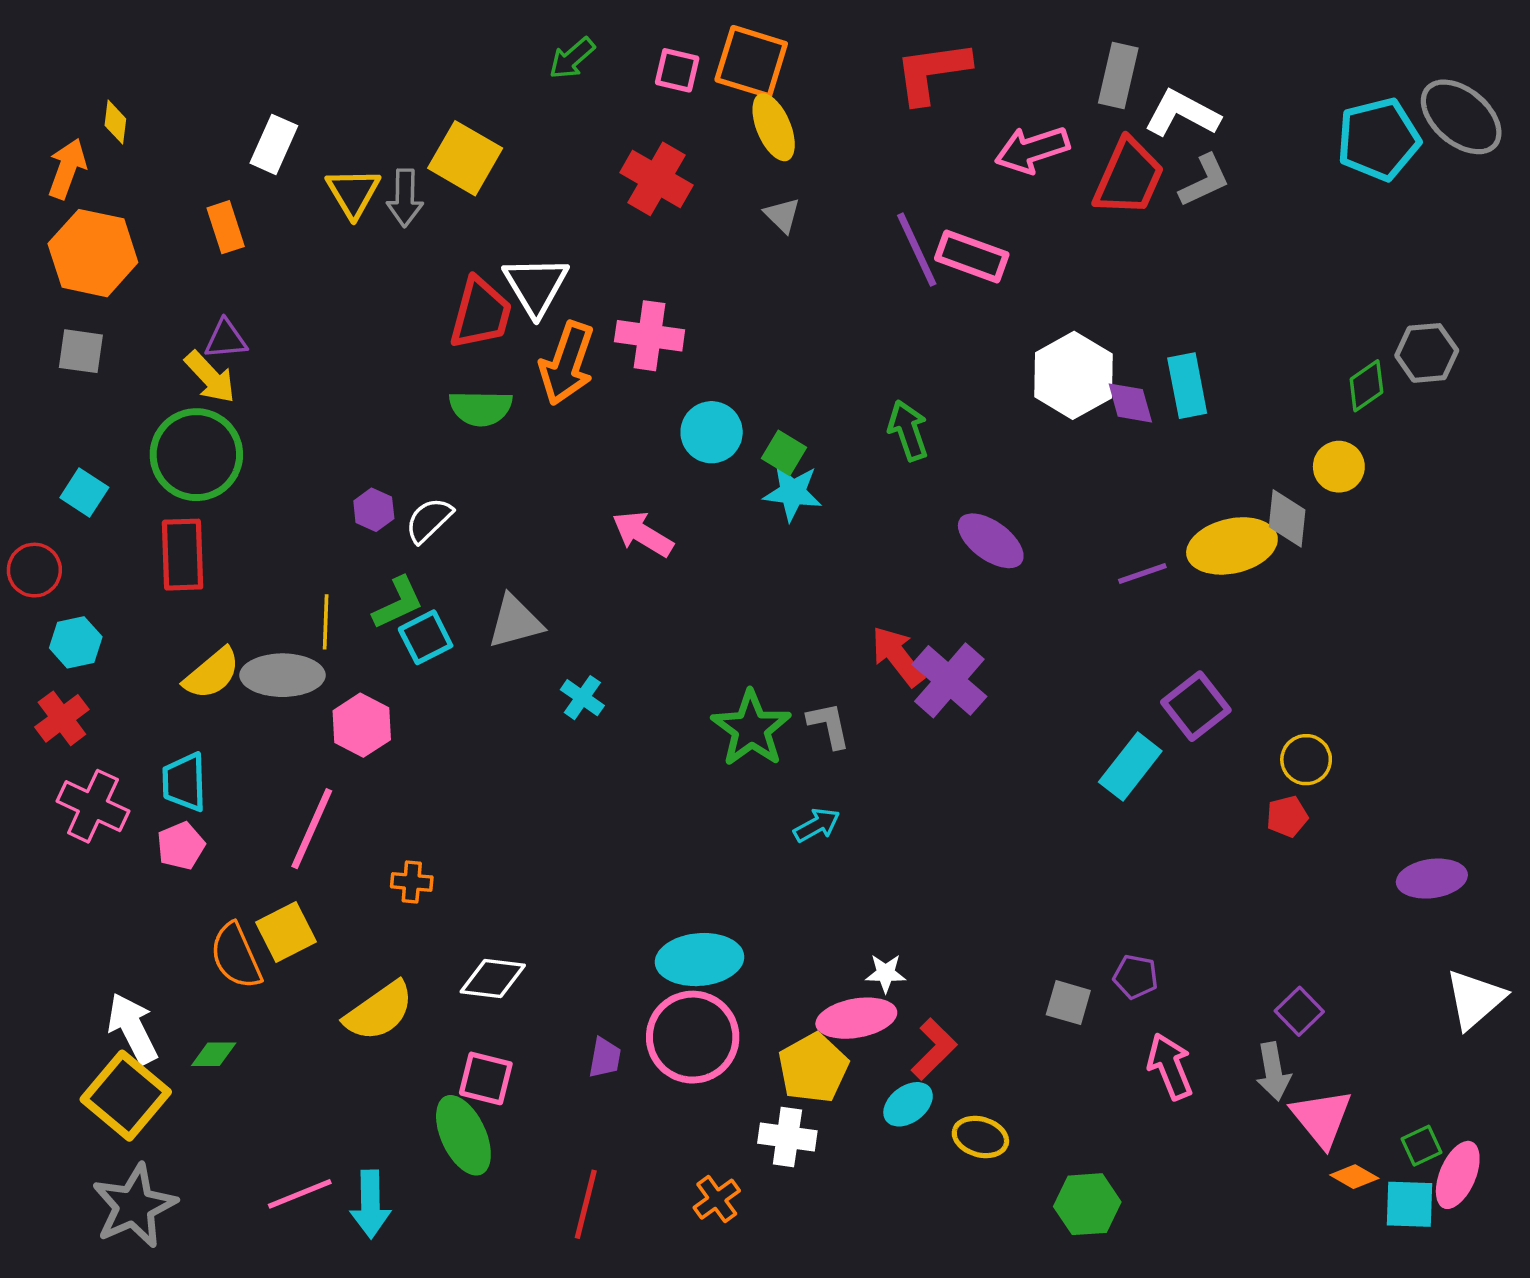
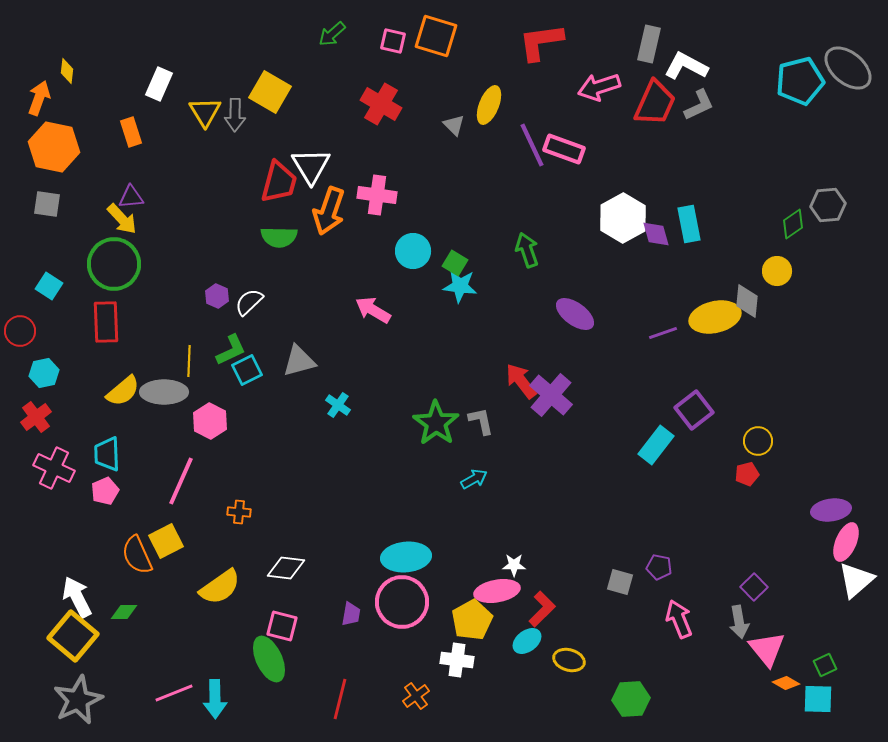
yellow ellipse: (774, 127) -> (489, 105), moved, turned 45
pink ellipse: (1458, 1175) -> (846, 542), moved

